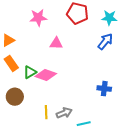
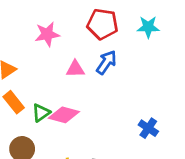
blue arrow: (105, 42) -> (106, 62), moved
blue cross: (104, 89) -> (148, 128), turned 32

